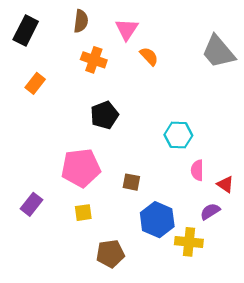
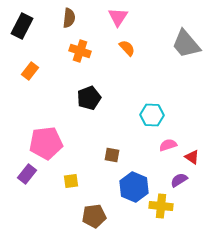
pink triangle: (127, 29) -> (118, 17), moved
pink pentagon: (81, 168) -> (46, 143), moved
pink semicircle: (197, 170) -> (168, 145), turned 72

